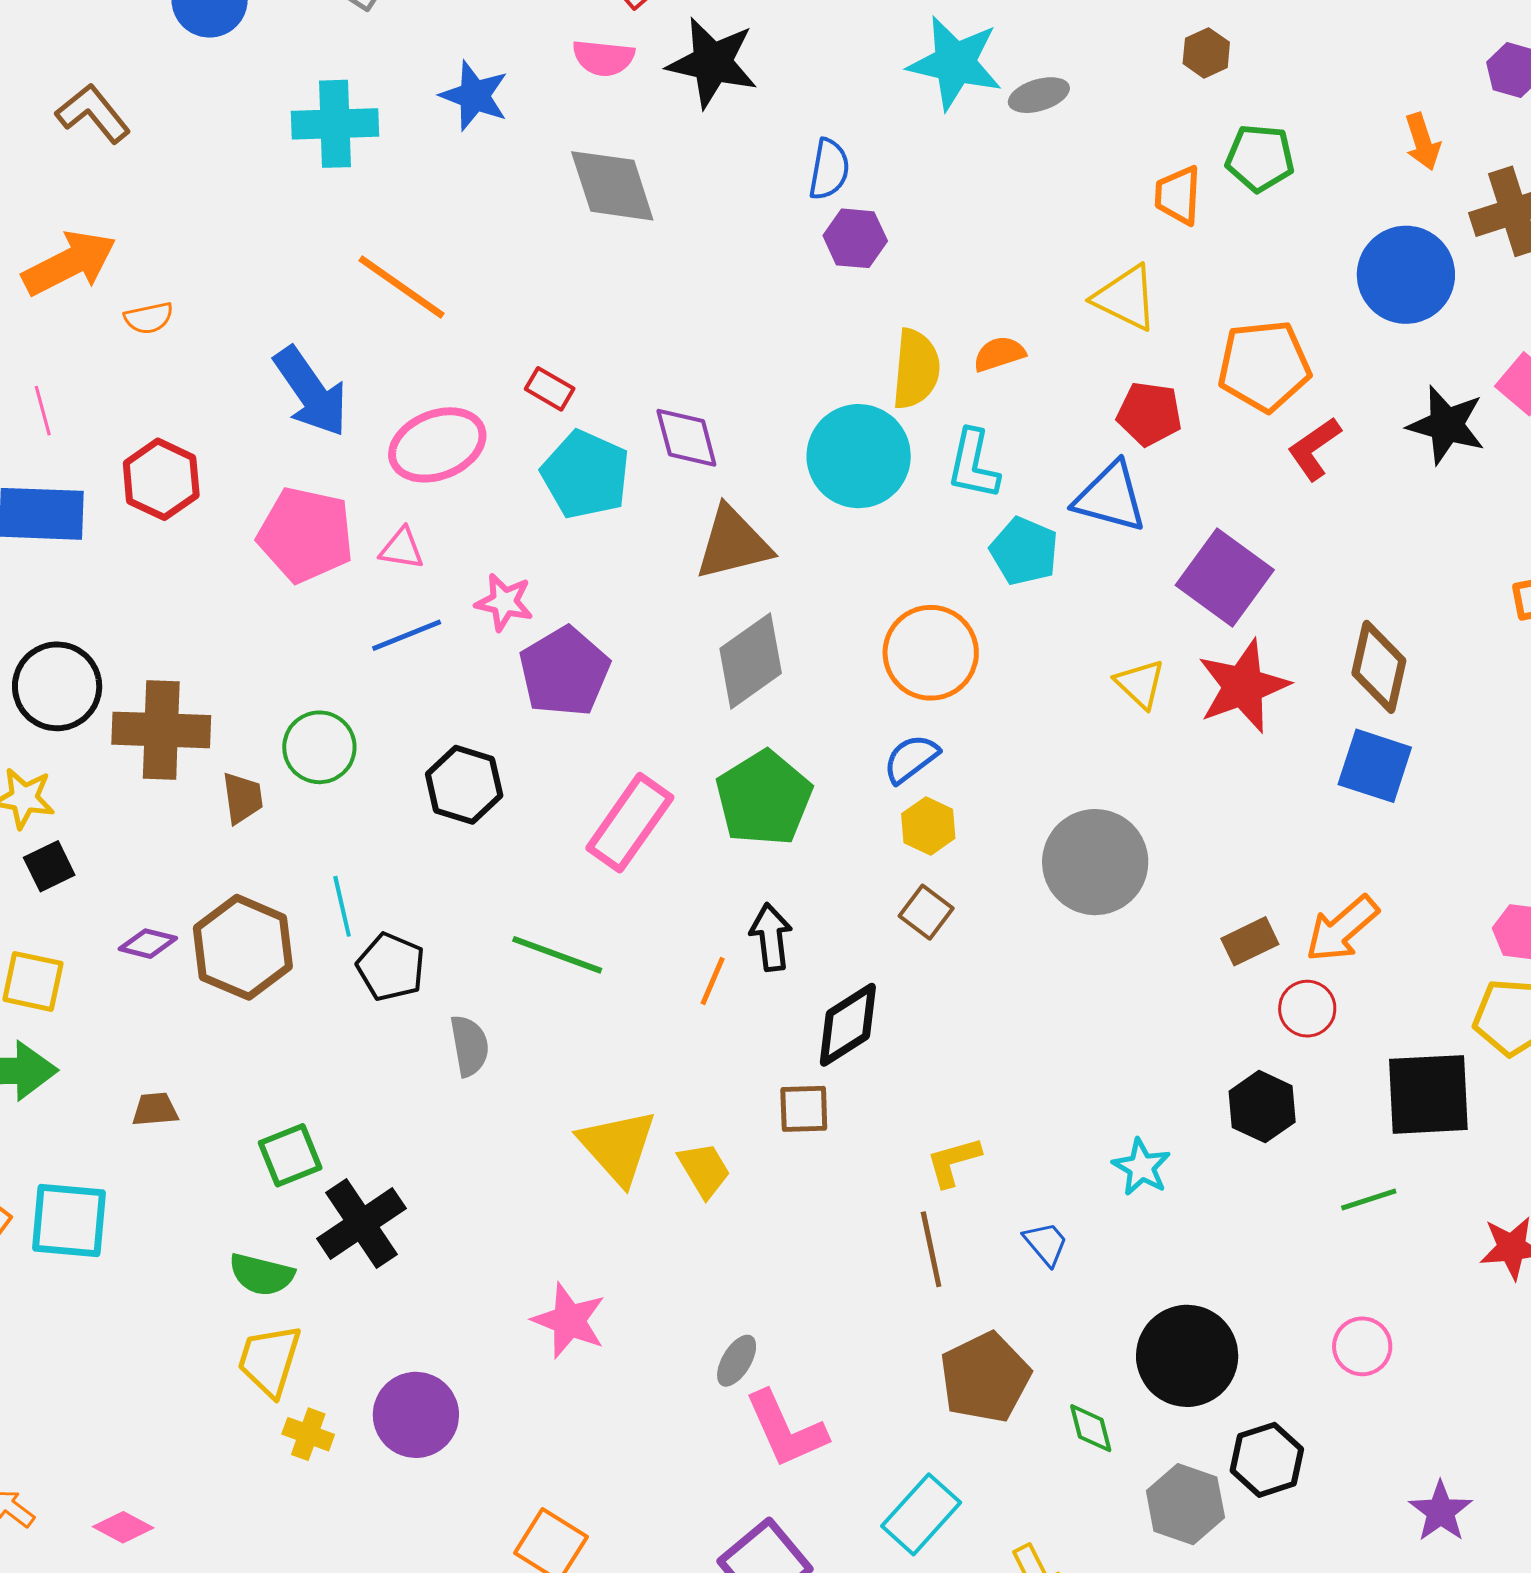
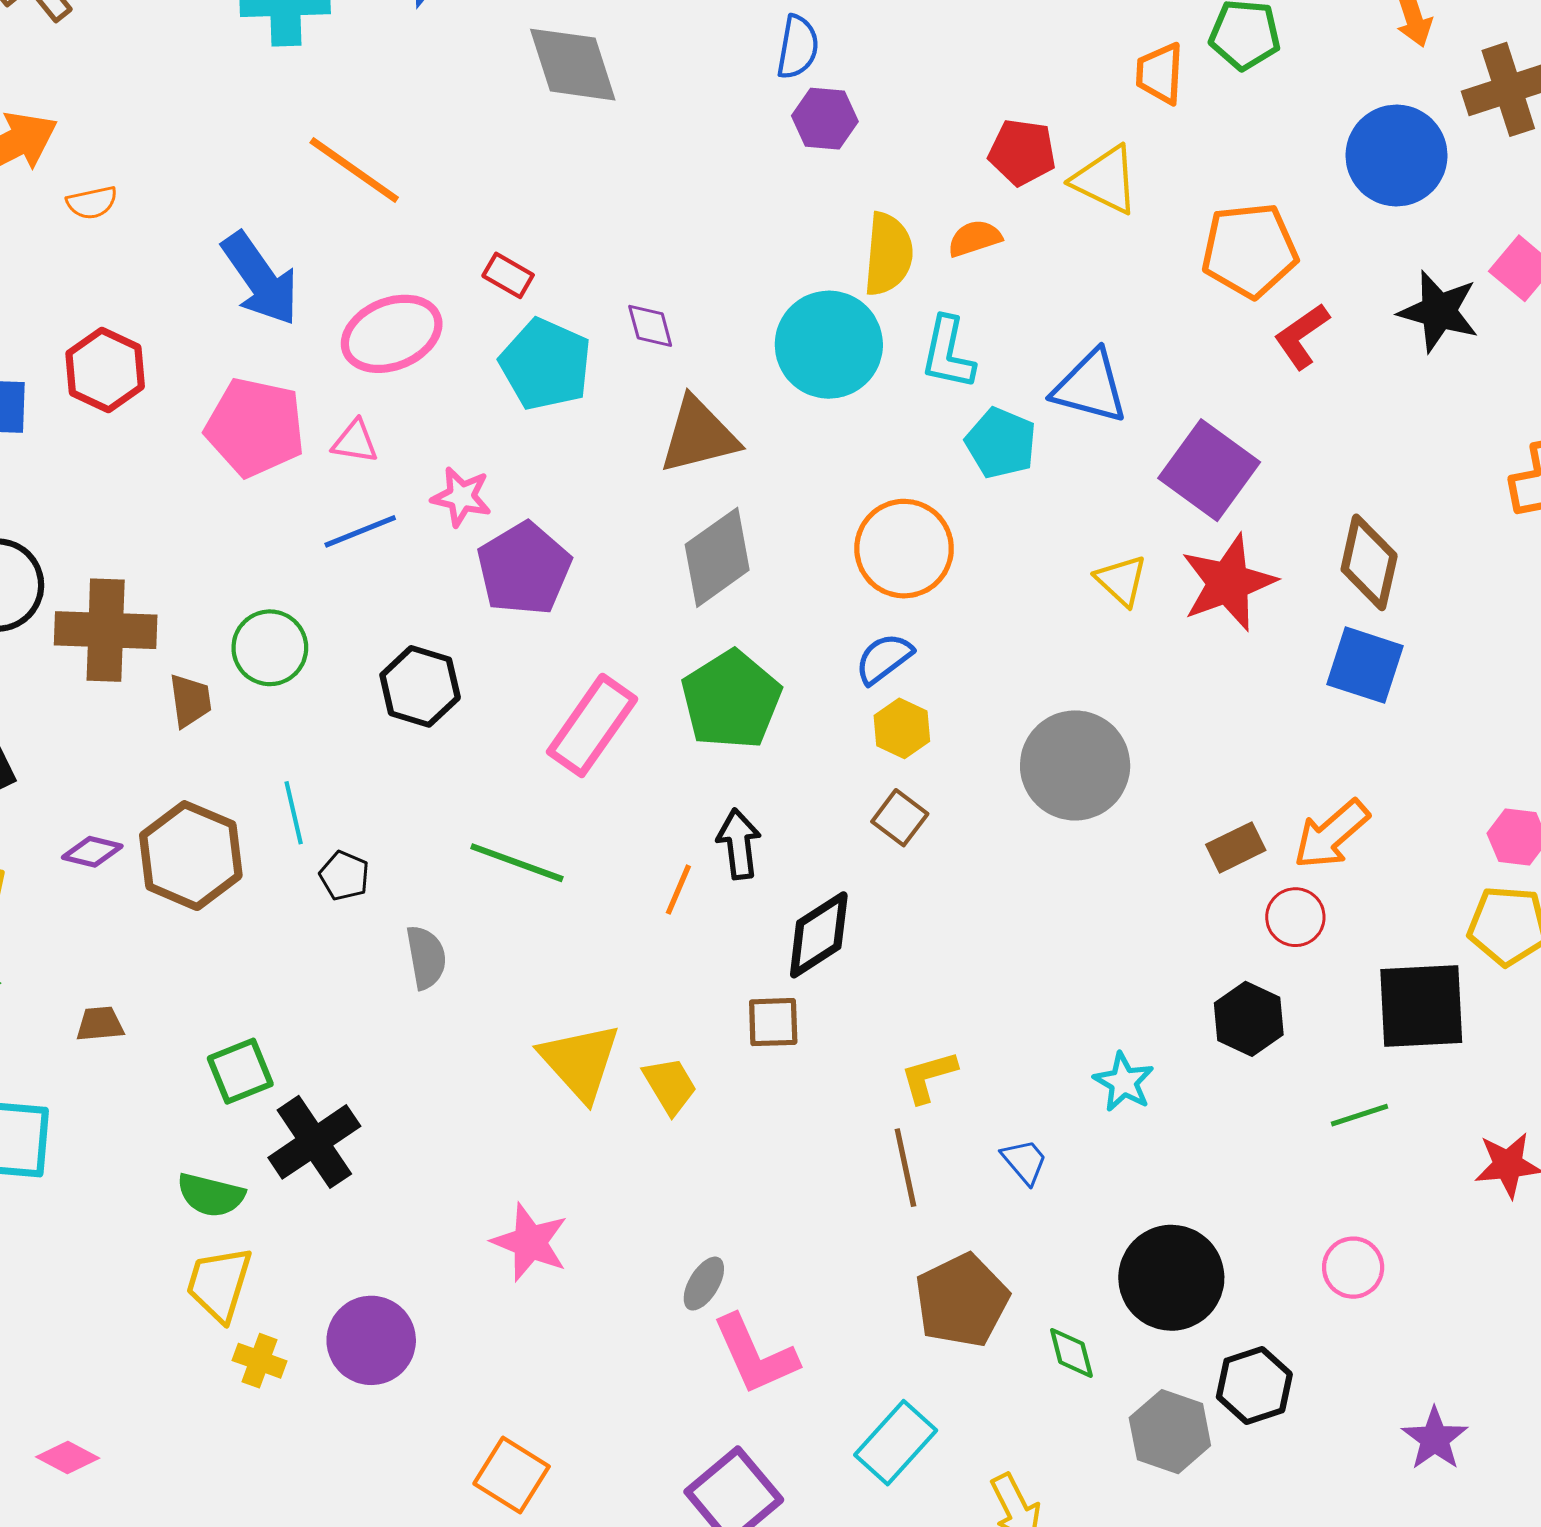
red pentagon: (1149, 414) -> (1022, 152), moved
purple diamond: (686, 438) -> (650, 326), size x0.7
black pentagon: (391, 967) -> (344, 876), size x0.7

